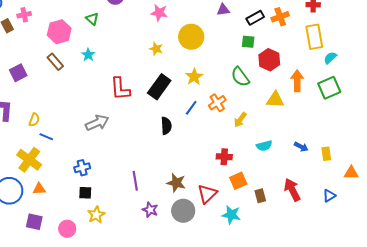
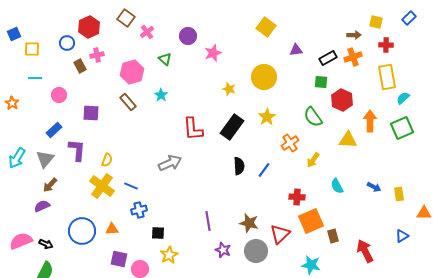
pink star: (159, 13) -> (213, 53), moved, turned -30
purple square: (18, 73) -> (91, 113), turned 30
blue line: (191, 108) -> (264, 170), moved
blue line: (46, 137) -> (131, 186), moved
cyan semicircle: (264, 146) -> (337, 186), turned 77
yellow cross: (29, 160) -> (102, 186), moved
blue cross: (82, 168) -> (139, 210), moved
orange square: (238, 181) -> (311, 221), size x1.4
red arrow: (292, 190) -> (365, 251), moved
cyan star: (231, 215) -> (311, 265), moved
purple square: (34, 222) -> (119, 259), moved

